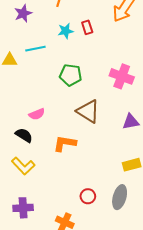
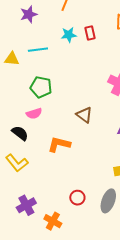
green pentagon: (71, 75) -> (41, 87), moved
brown triangle: (88, 111) -> (84, 115), size x0.7
purple cross: (23, 208) -> (26, 205), moved, turned -30

